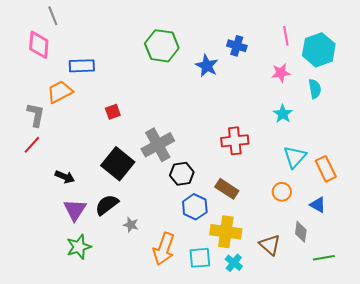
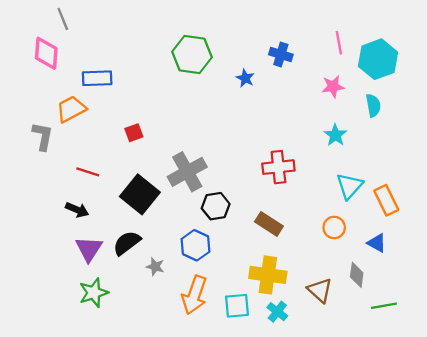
blue star: (207, 66) -> (245, 78), size x0.7
red line: (32, 145) -> (88, 172), moved, turned 66
blue hexagon: (195, 207) -> (196, 245), moved

